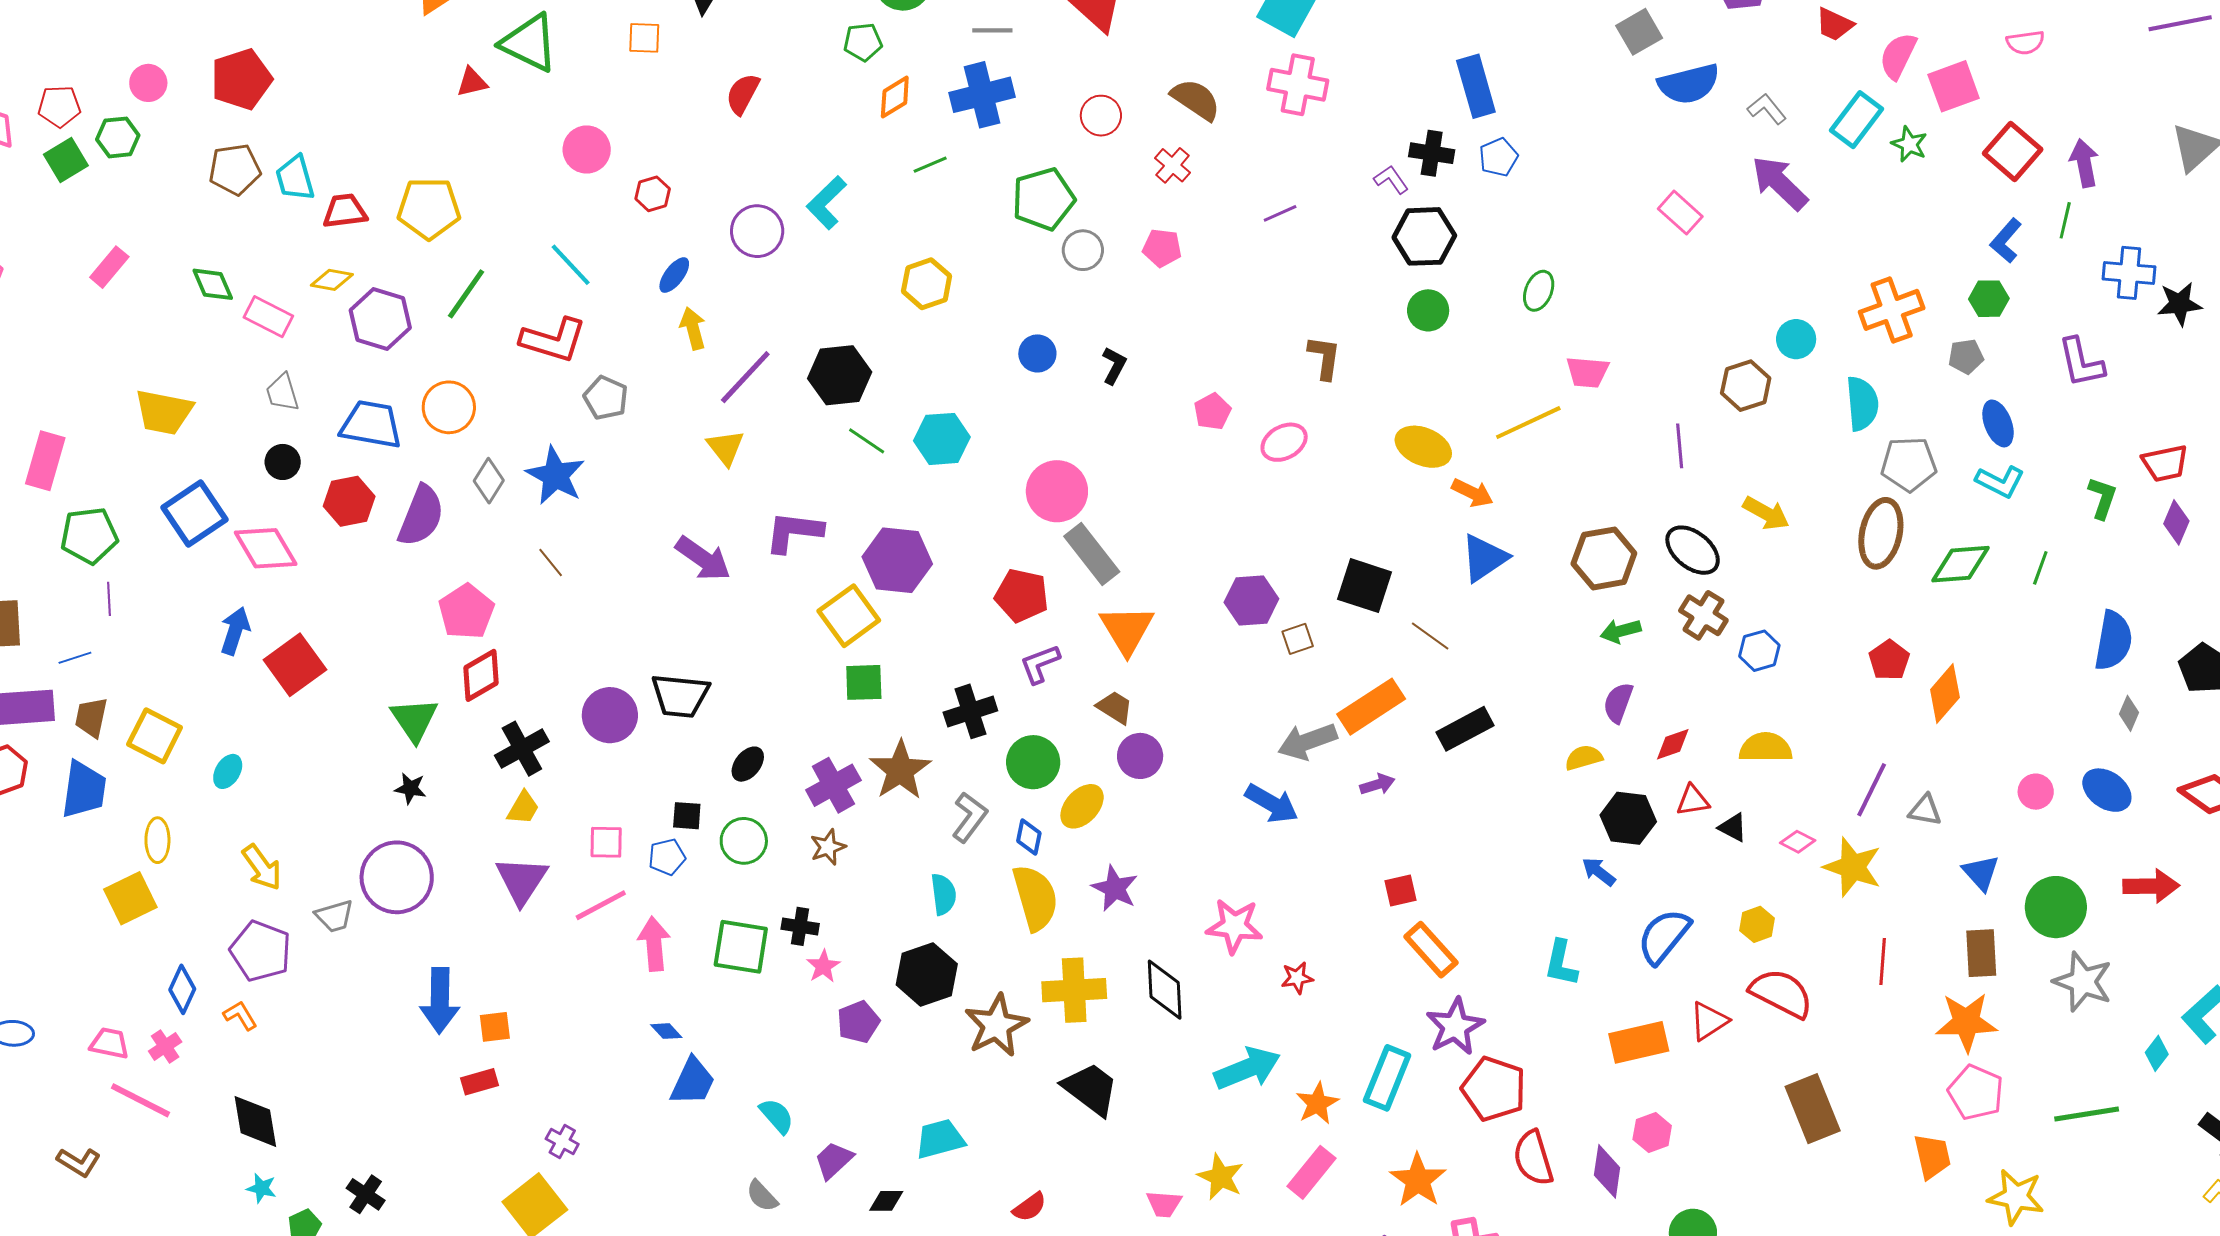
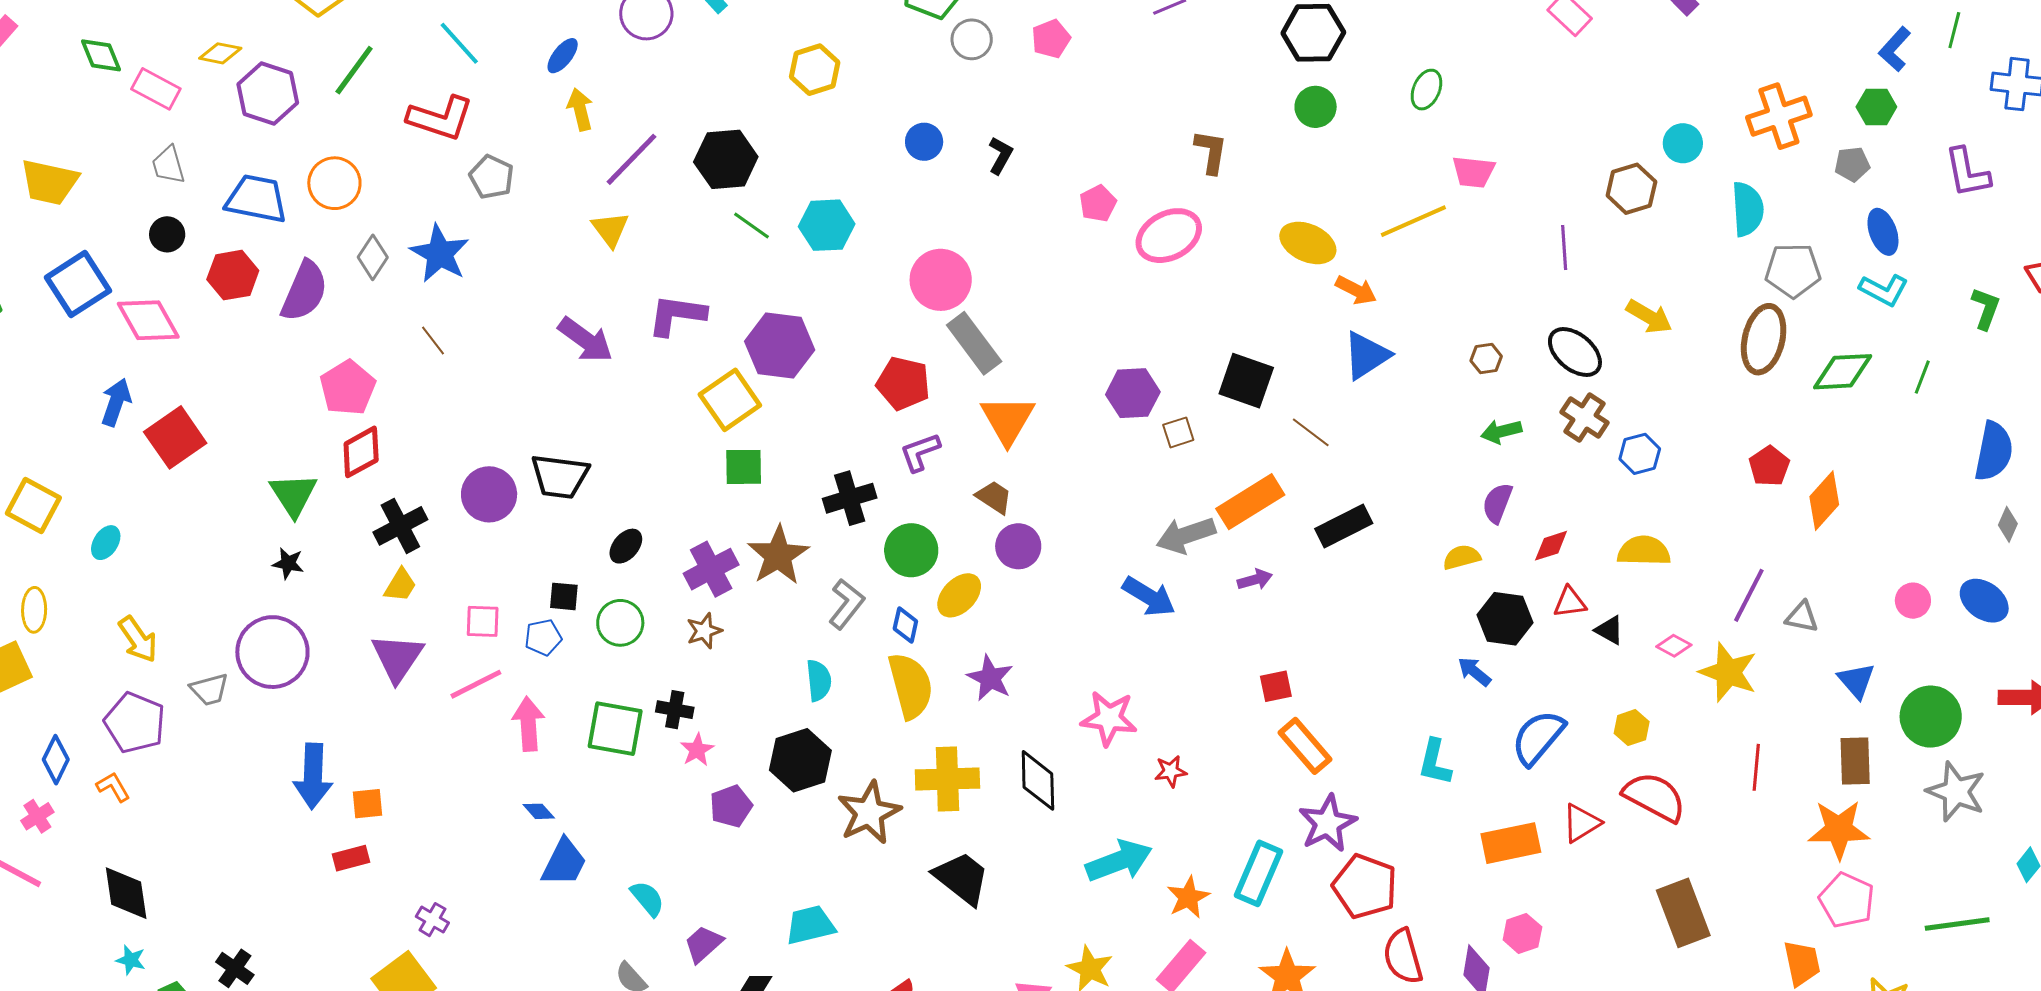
pink pentagon: (1162, 248) -> (1051, 39), turned -30
pink ellipse: (1284, 442) -> (1169, 236), size x1.4
brown hexagon: (1604, 558) -> (1486, 358), size x0.5

